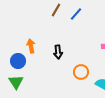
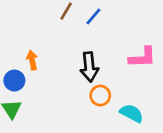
black arrow: (58, 52) -> (89, 67), moved, size x1.5

